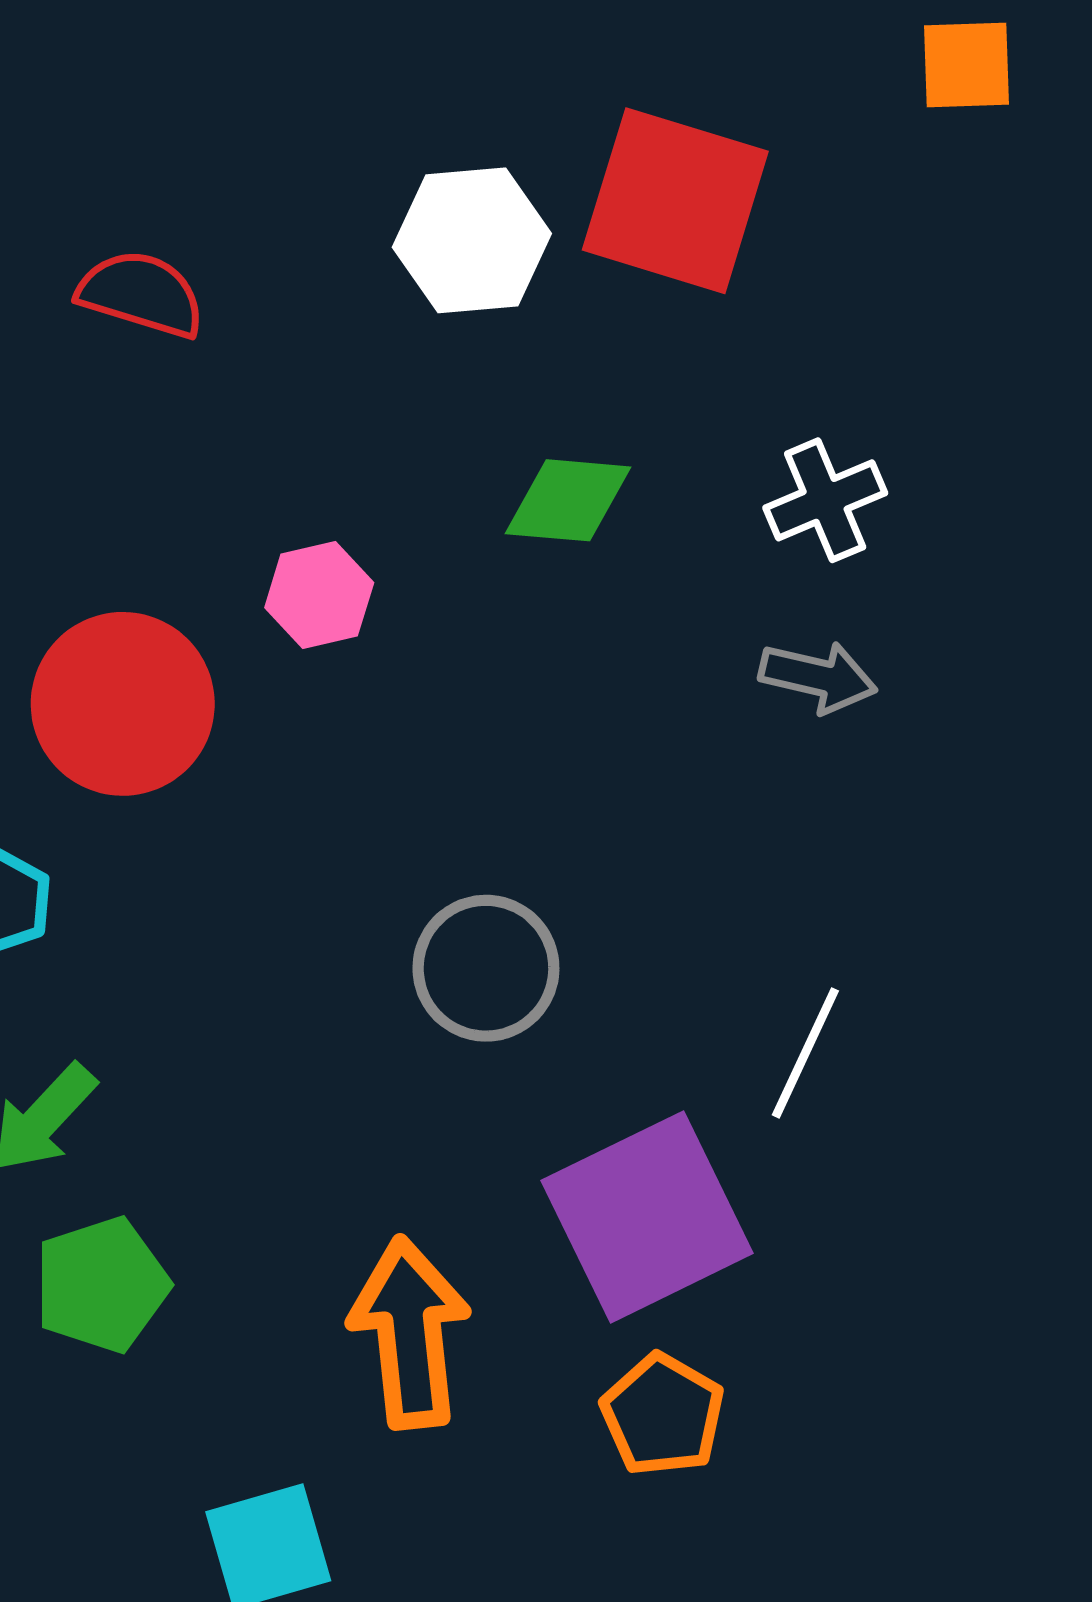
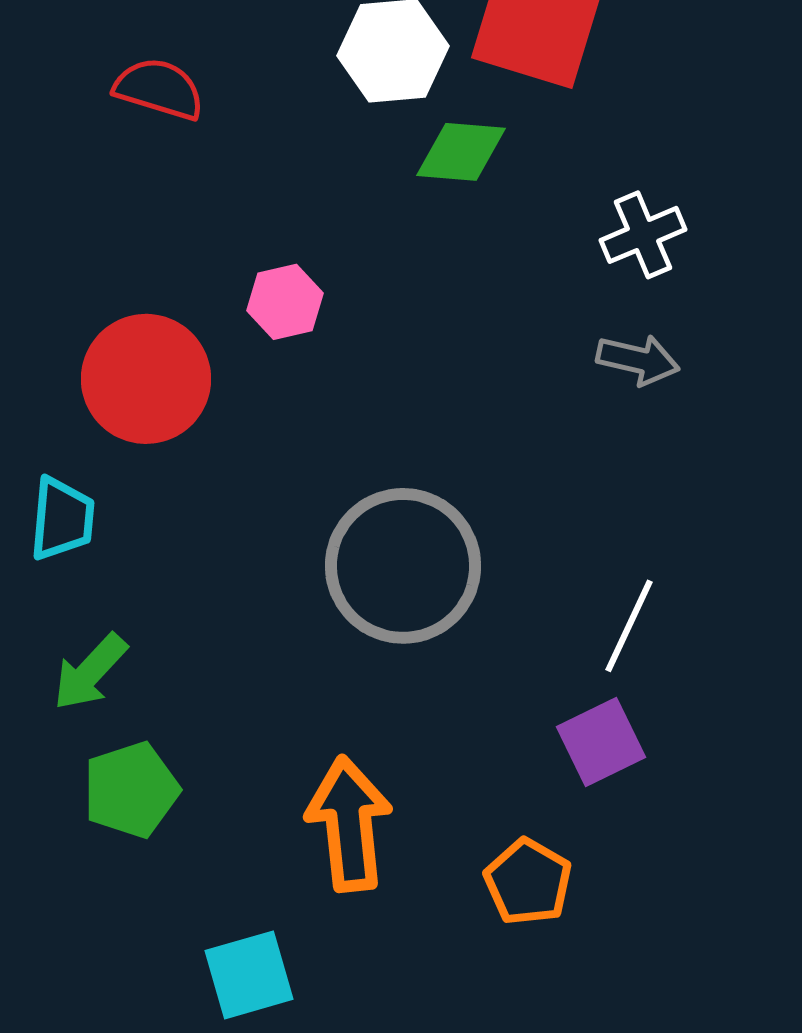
green diamond: (568, 500) -> (461, 152), moved
gray circle: (486, 968) -> (403, 566), size x1.5
purple square: (647, 1217) -> (601, 742), moved, size x0.6

